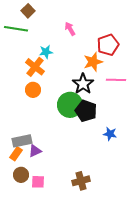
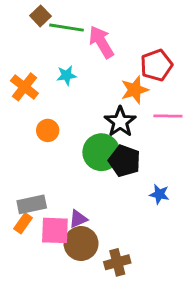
green line: (16, 29) -> (67, 28), moved
pink arrow: (70, 29) -> (101, 42), size x1.6
orange cross: (35, 67) -> (24, 87), moved
purple triangle: (35, 151) -> (78, 219), moved
brown circle: (21, 175) -> (81, 244), moved, size x1.5
pink square: (38, 182) -> (55, 230), moved, size x1.5

